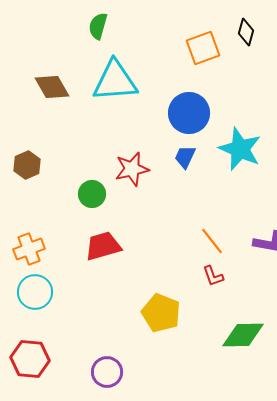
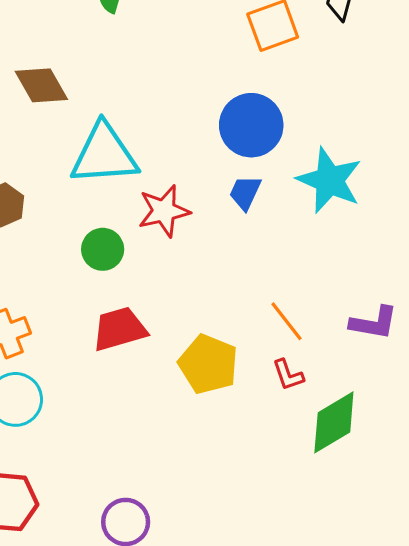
cyan triangle: (115, 81) -> (104, 154), moved
yellow pentagon: (161, 313) -> (208, 364), moved
green diamond: (243, 335) -> (334, 422), moved, turned -30

